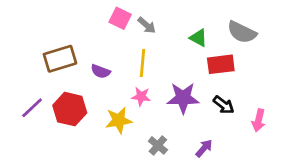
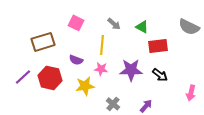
pink square: (120, 18) -> (76, 23), moved
gray arrow: (147, 25) -> (114, 24), moved
gray semicircle: (242, 32) -> (189, 27), moved
purple semicircle: (101, 71) -> (76, 60), moved
pink arrow: (259, 120) -> (191, 93), moved

